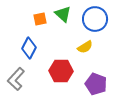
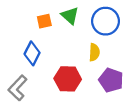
yellow semicircle: (85, 47) -> (94, 52), turned -56
purple pentagon: (96, 84) -> (111, 80), moved

